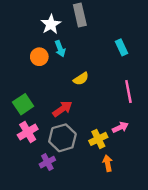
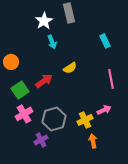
orange circle: (39, 57) -> (11, 62), moved
red arrow: (62, 109) -> (44, 81), moved

